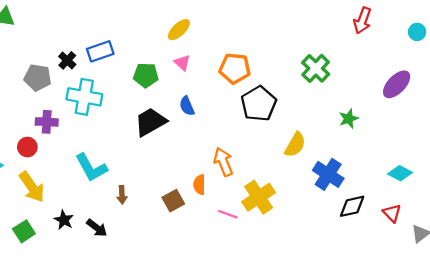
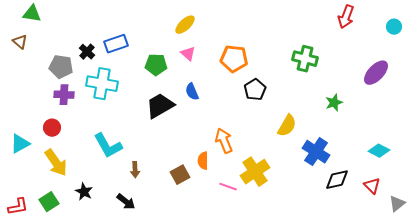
green cross: (316, 68) -> (305, 59), turned -30
black pentagon: (259, 104) -> (255, 90), size x0.7
purple cross: (47, 122) -> (64, 95), moved
black arrow: (97, 228) -> (126, 202), moved

